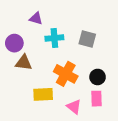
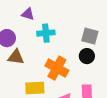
gray square: (87, 39) -> (90, 36), moved
black circle: (98, 77) -> (87, 56), moved

